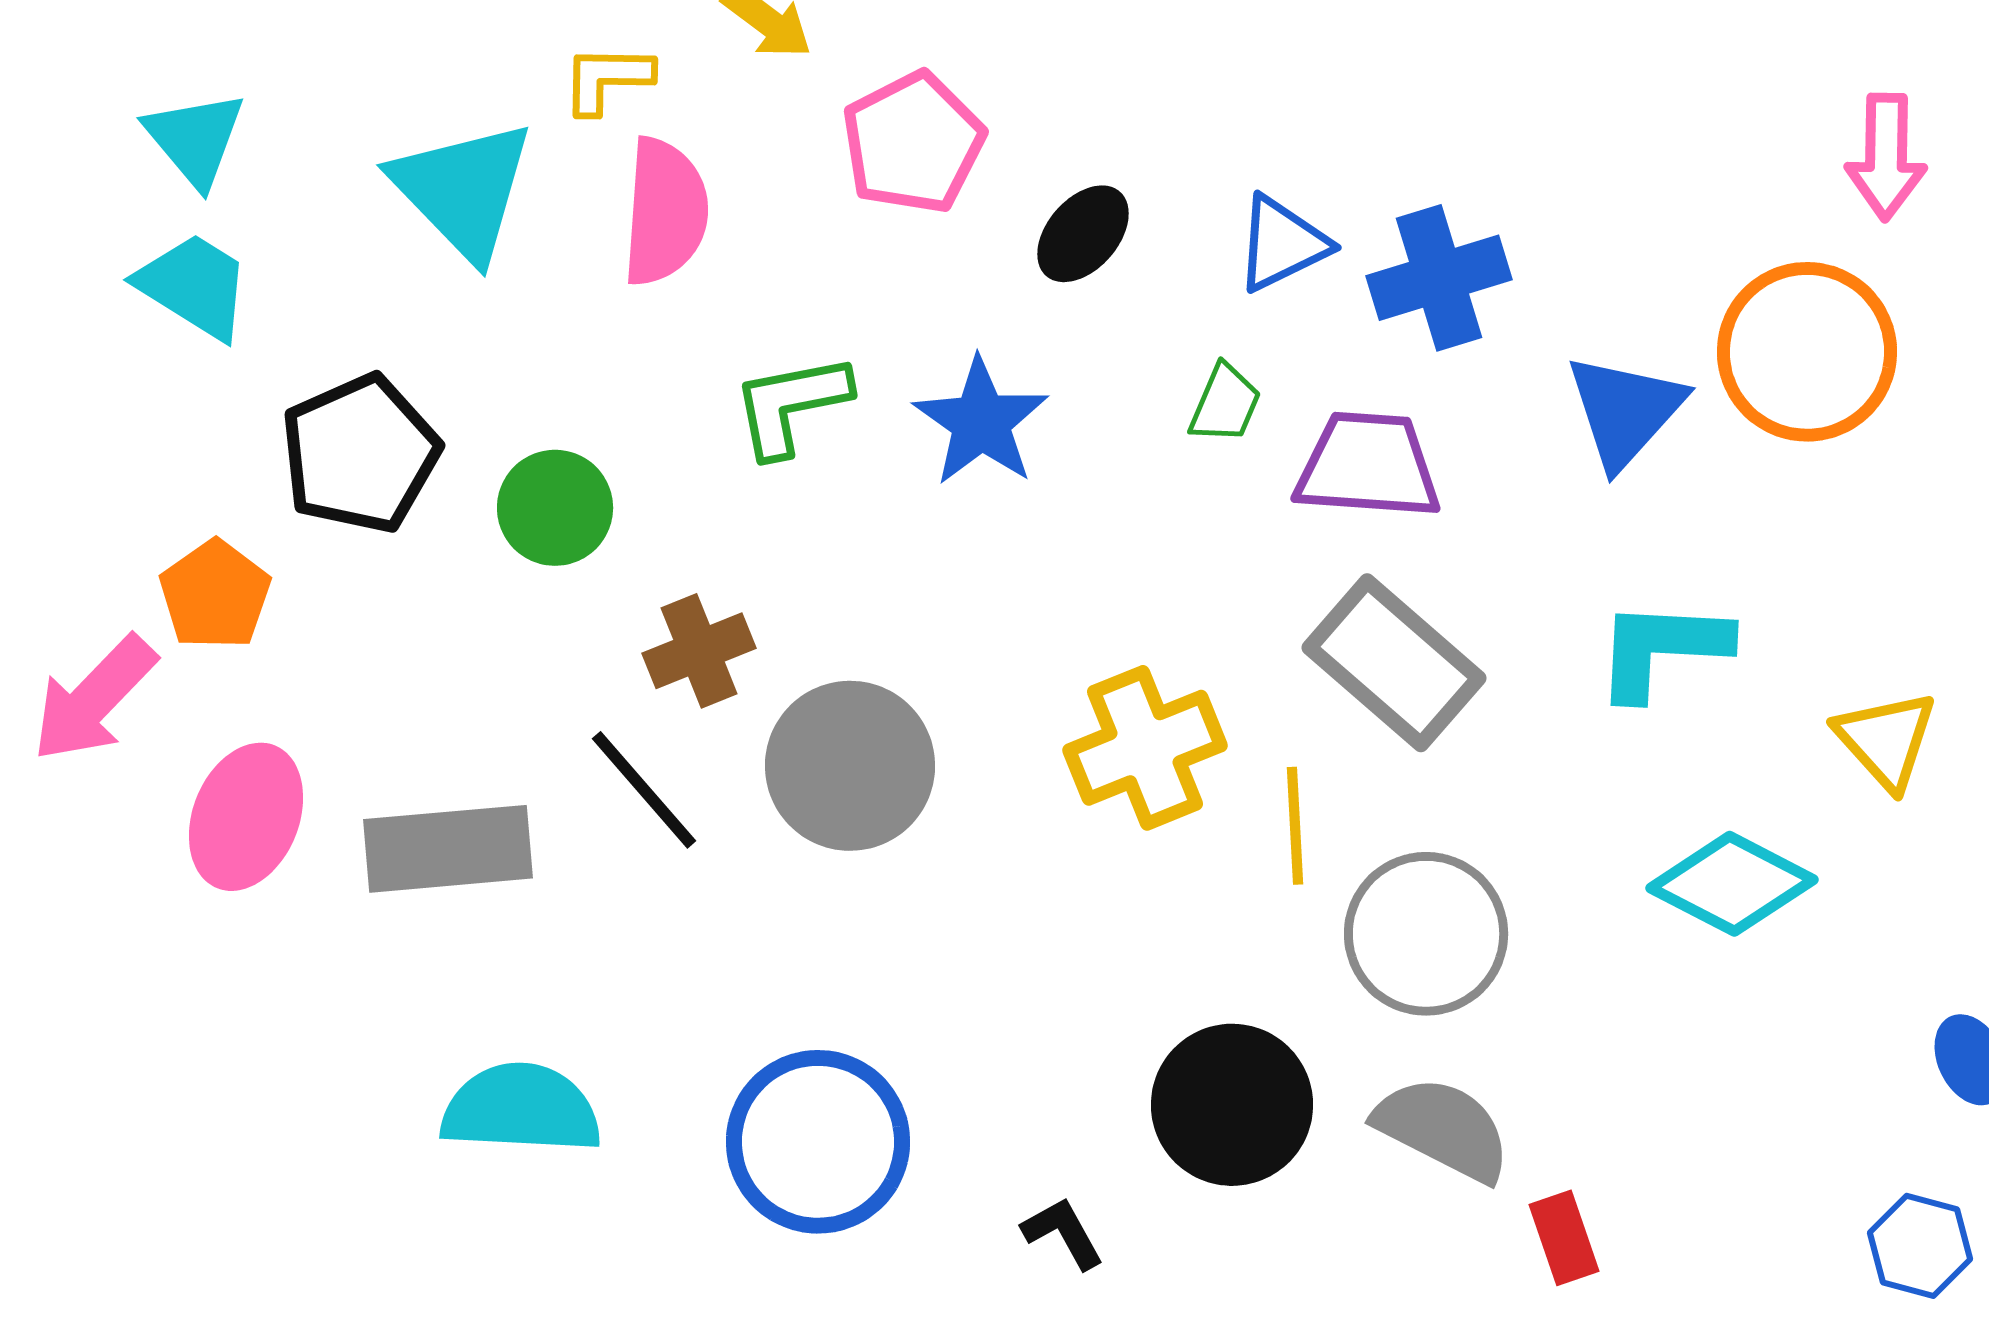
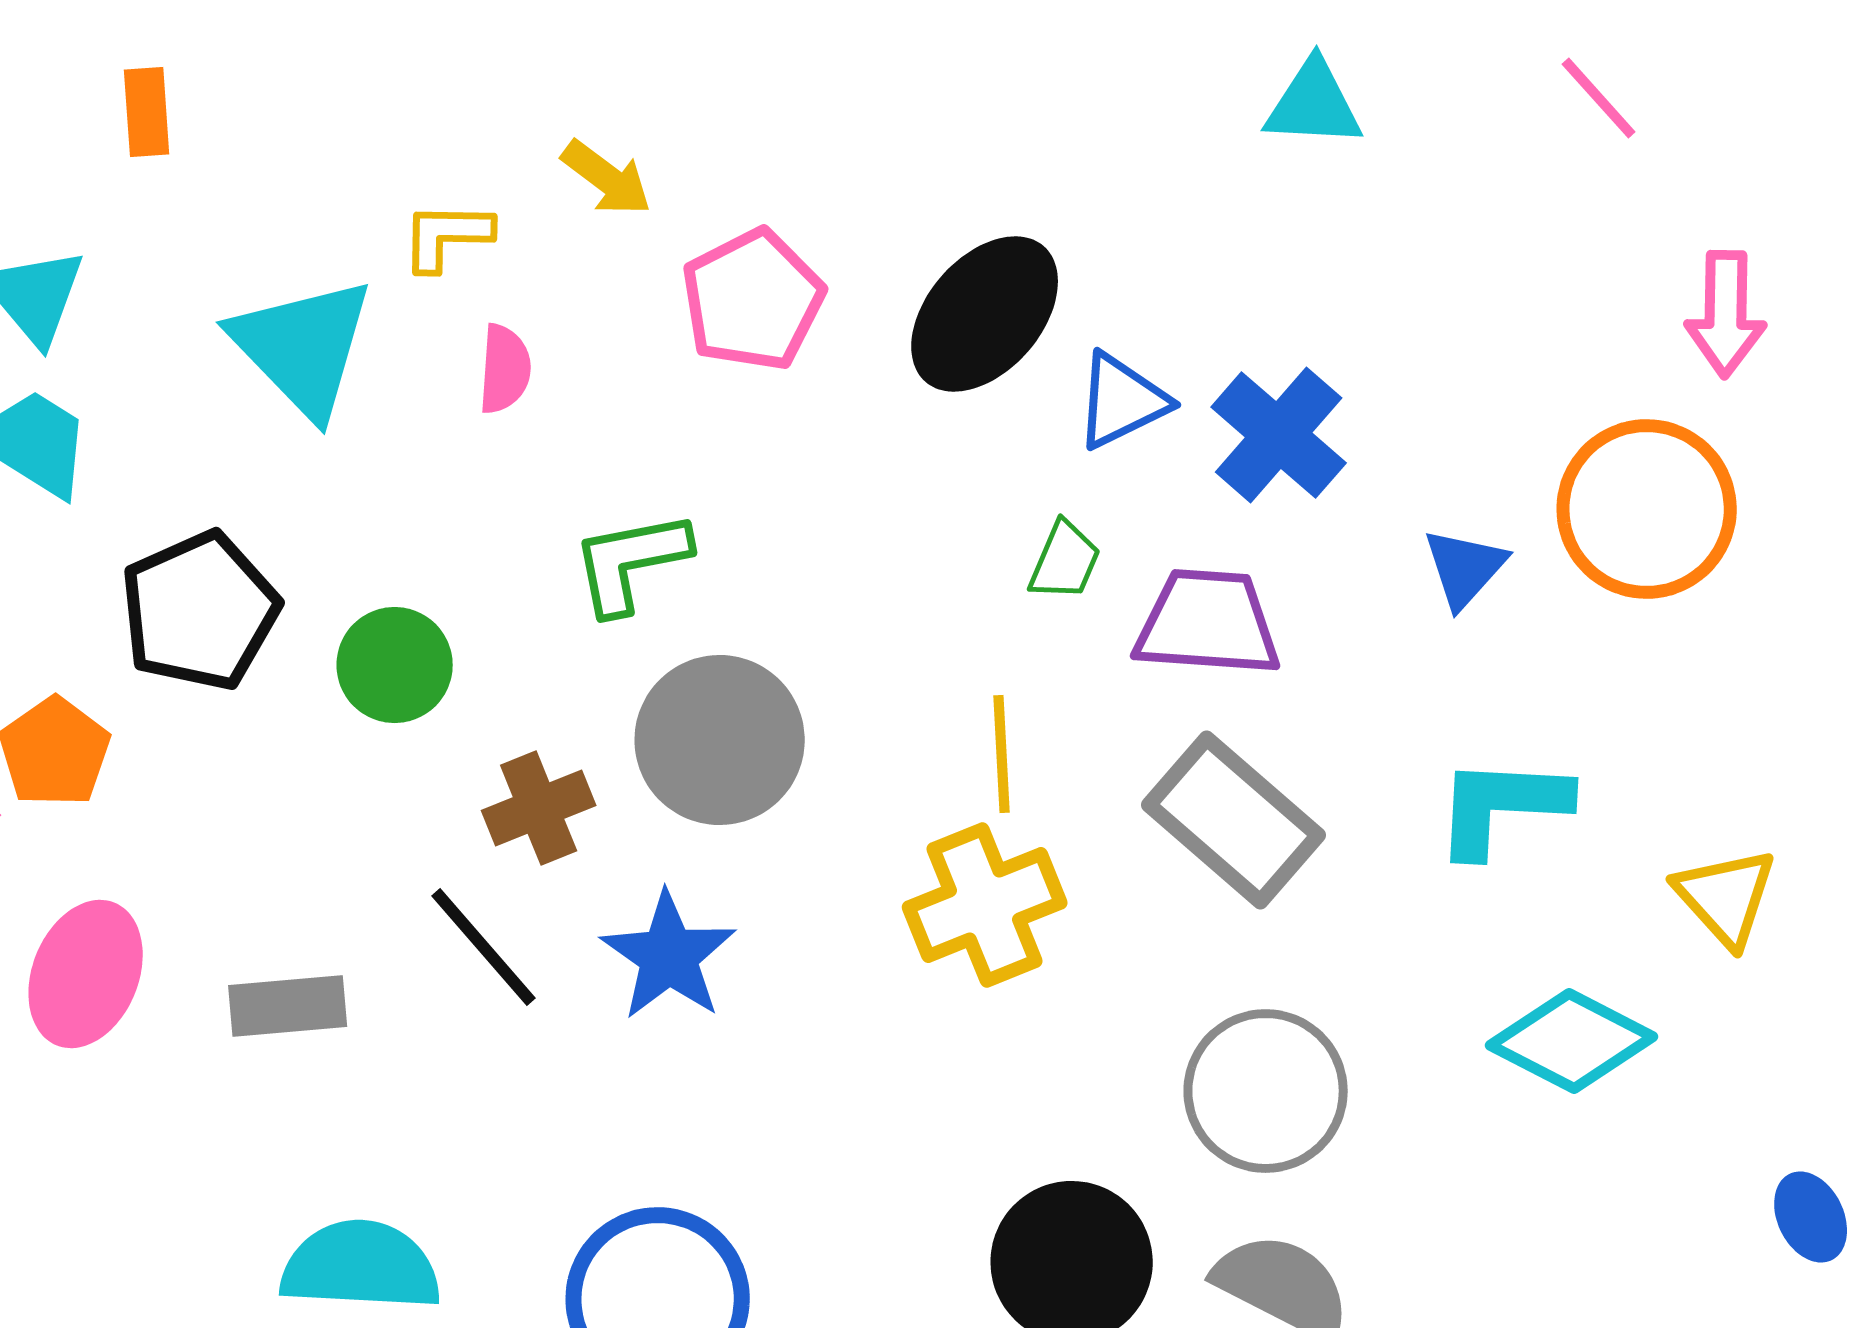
pink semicircle: (665, 212) -> (505, 369), size x0.6
black ellipse: (1083, 234) -> (985, 314), moved, size x1.6
blue cross: (1439, 278) -> (1279, 435), turned -32
blue triangle: (1625, 411) -> (1465, 568), size x0.7
blue star: (981, 422) -> (669, 956), moved
gray circle: (850, 766) -> (720, 740), moved
yellow line: (1295, 826) -> (1002, 754), moved
gray rectangle: (448, 849) -> (288, 1006), size x0.7

